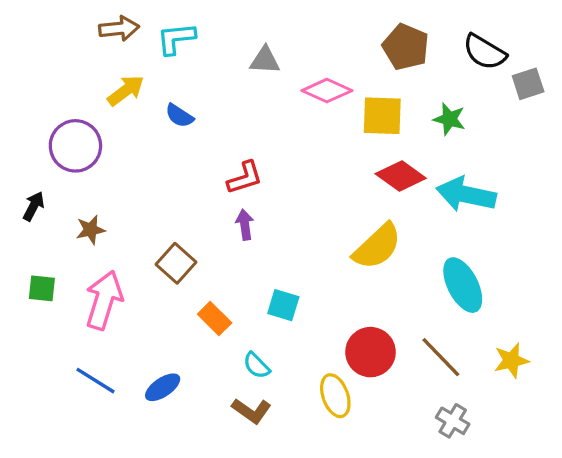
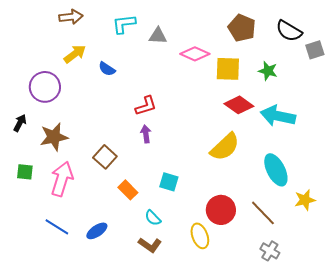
cyan L-shape: (176, 39) -> (124, 24), moved
brown star: (91, 230) -> (54, 137), size x1.6
yellow star: (511, 360) -> (305, 200), moved

